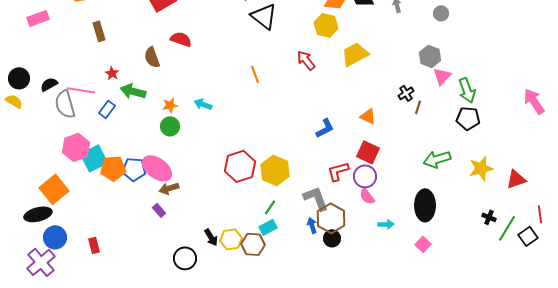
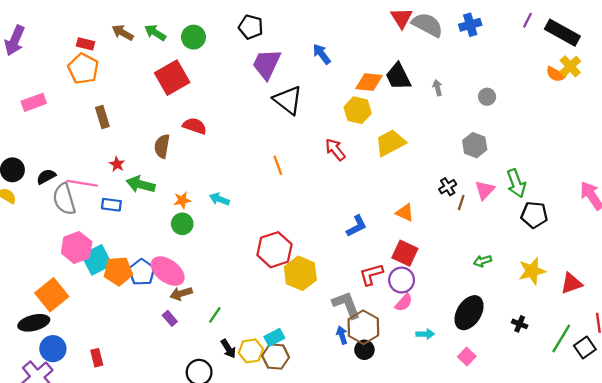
brown semicircle: (152, 57) -> (162, 146), turned 30
pink triangle: (442, 76) -> (485, 190), moved
blue rectangle: (107, 109) -> (111, 205), turned 60
black pentagon: (468, 118) -> (534, 215), moved
green arrow: (437, 159) -> (483, 261), size x0.6
red hexagon: (240, 166) -> (274, 250), moved
blue pentagon: (134, 169) -> (142, 272), turned 30
pink semicircle: (367, 196) -> (404, 303), turned -102
black ellipse: (425, 205) -> (469, 313), turned 32
green line: (270, 207) -> (215, 315), moved
black cross: (489, 217) -> (520, 324), moved
cyan rectangle: (268, 227) -> (274, 337), moved

